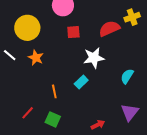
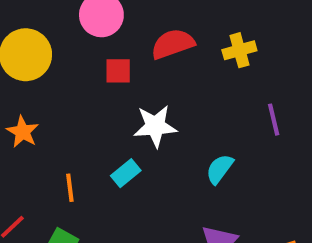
red semicircle: (109, 29) -> (173, 44), moved
orange star: (36, 58) -> (23, 132), moved

